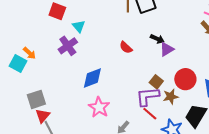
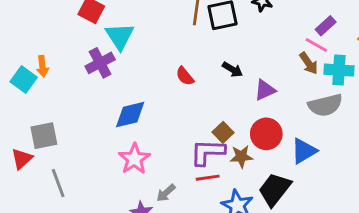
cyan triangle: (79, 26) -> (120, 36), size x1.5
purple triangle: (167, 49) -> (265, 90), moved
orange arrow: (29, 53) -> (42, 66), turned 32
red line: (150, 114) -> (208, 178), turned -56
red triangle: (43, 116) -> (22, 159), moved

